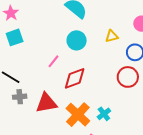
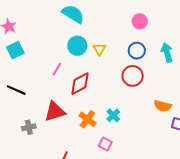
yellow triangle: (112, 36) -> (100, 49), moved, turned -40
gray cross: (20, 97) -> (29, 127), moved
orange cross: (78, 115) -> (87, 119), size x0.7

